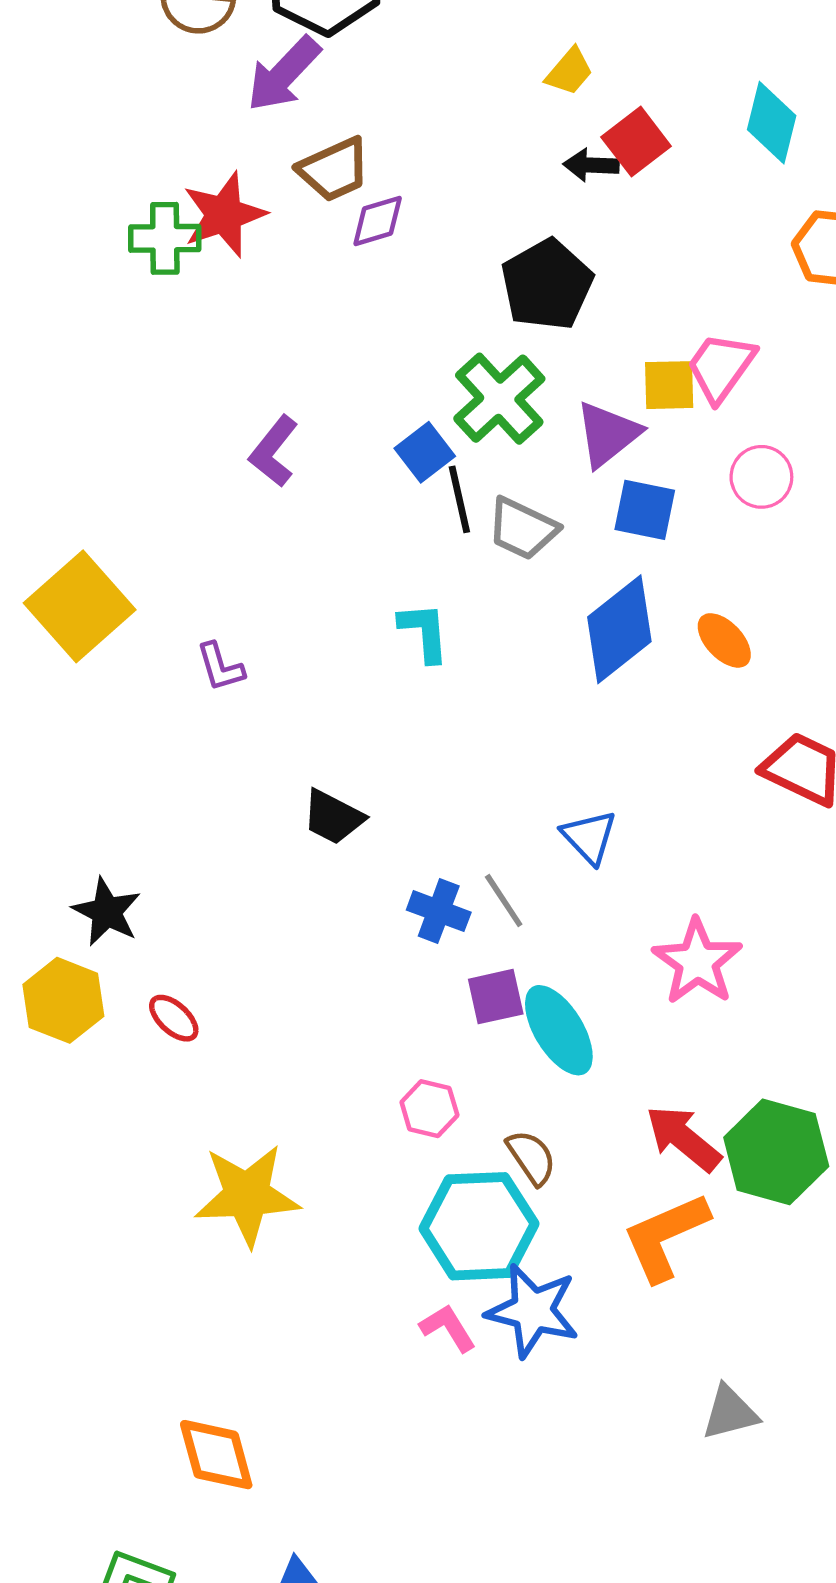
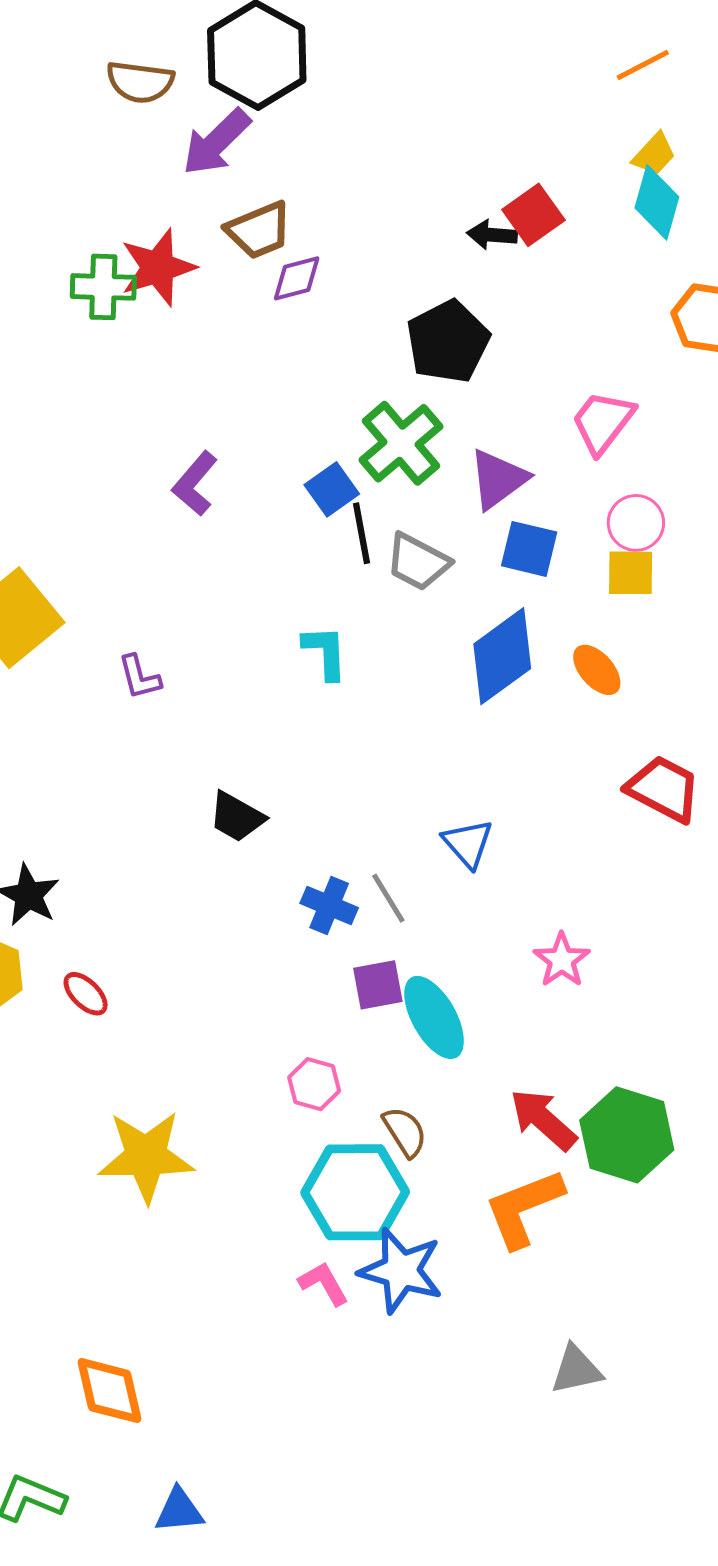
yellow trapezoid: (569, 71) -> (654, 154), moved
yellow square: (669, 385) -> (631, 573), moved
pink star: (697, 962) -> (562, 960), size x0.7

